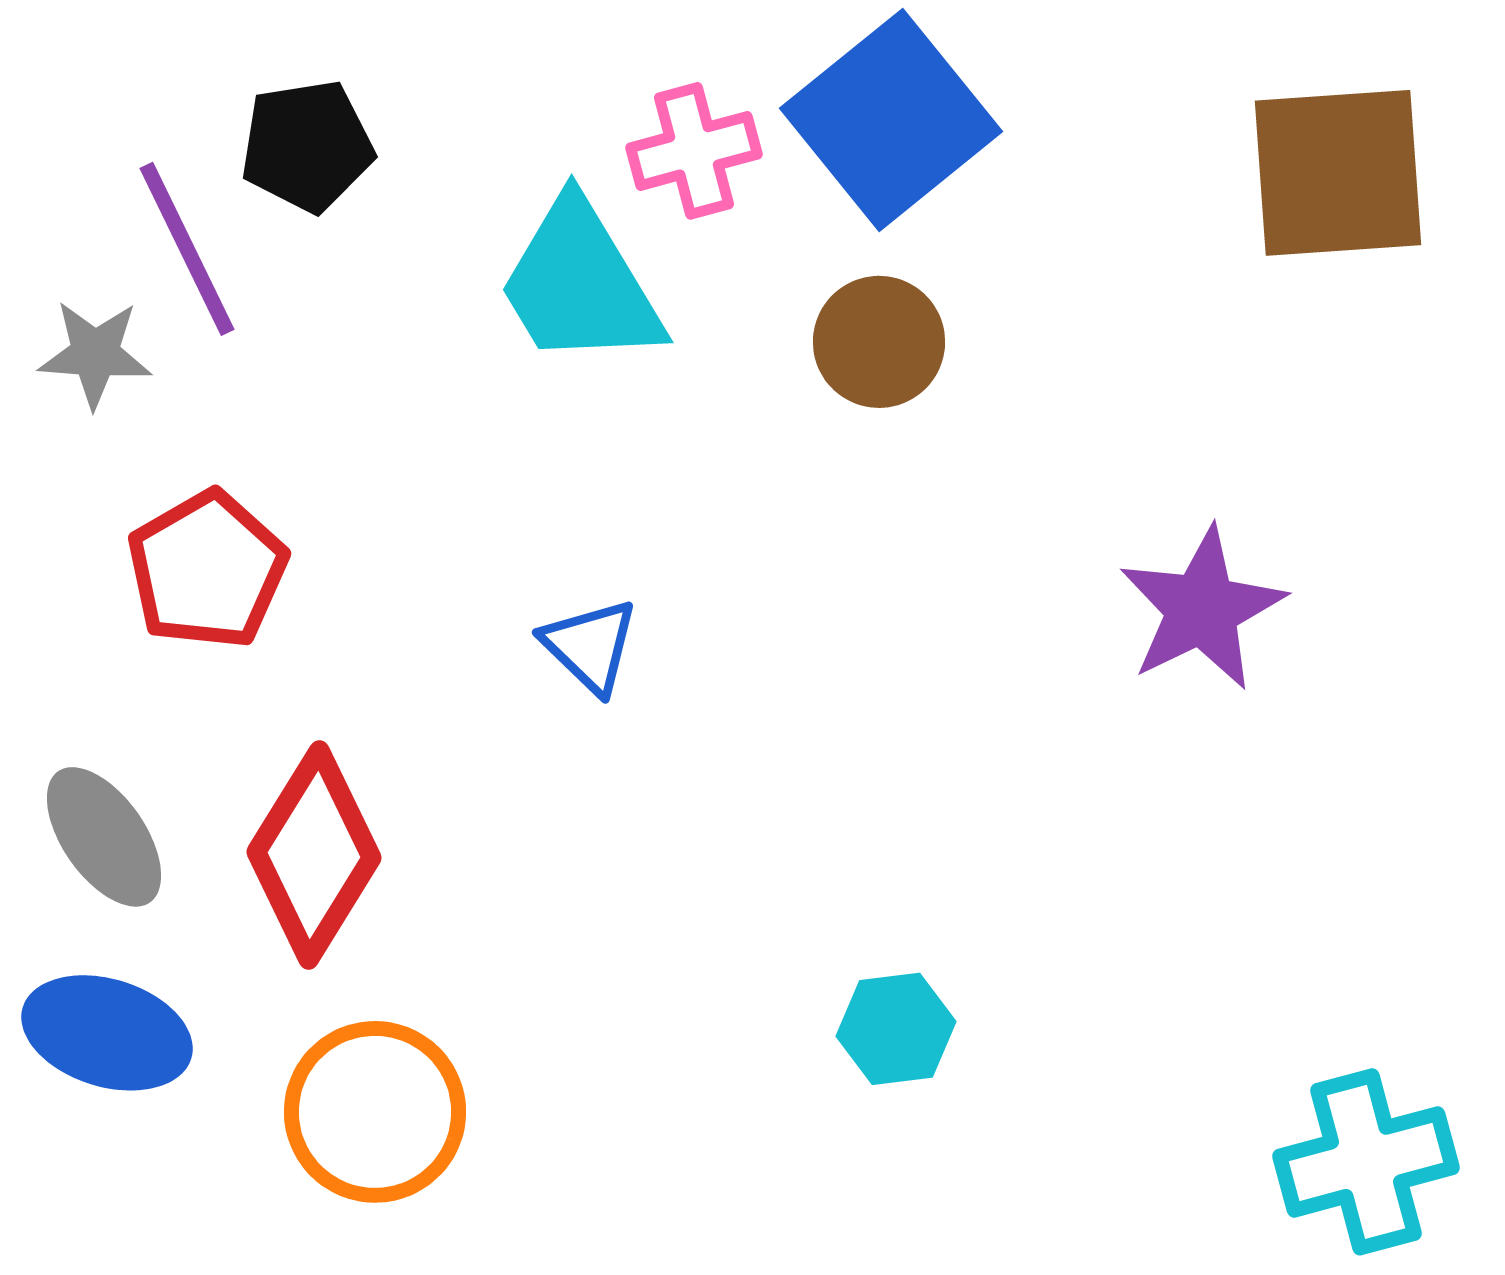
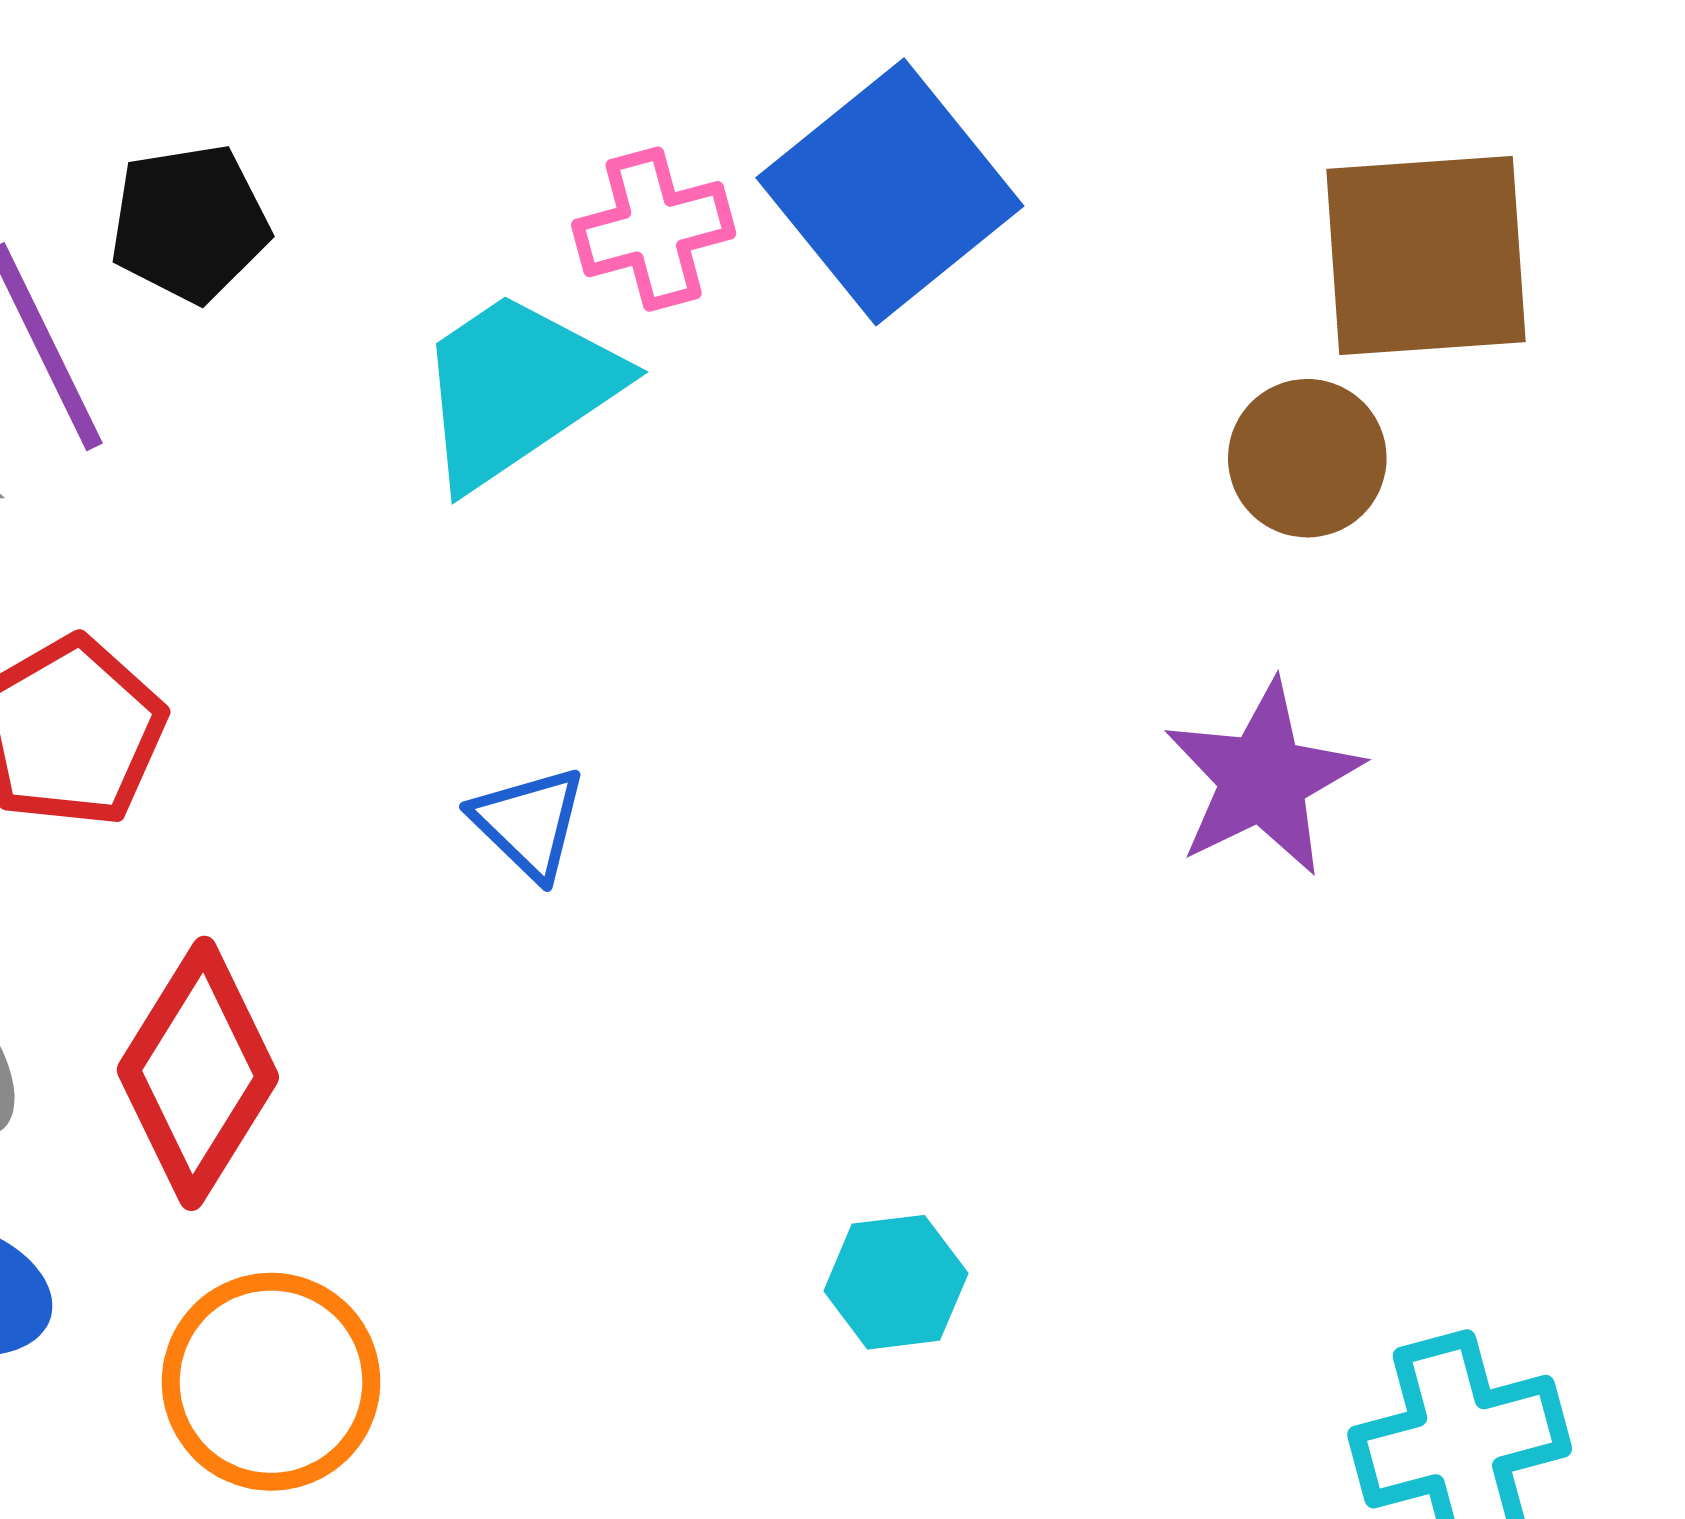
cyan trapezoid: (580, 284) -> (517, 389), turned 87
brown circle: (879, 342) -> (1307, 458), moved

